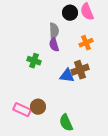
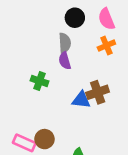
black circle: (70, 13) -> (75, 18), moved
orange cross: (86, 43) -> (106, 46), moved

